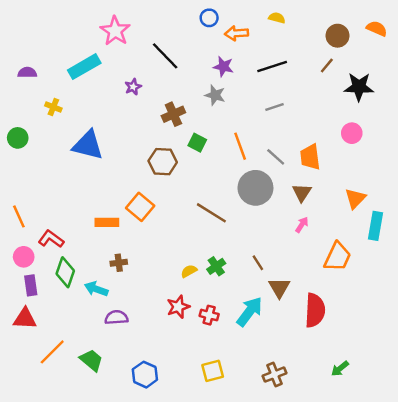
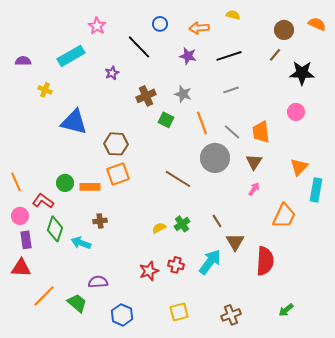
blue circle: (209, 18) -> (160, 24), moved
pink star: (115, 31) -> (97, 26), size x0.7
gray star: (215, 95) -> (183, 94), moved
green circle: (18, 138) -> (65, 183), moved
brown hexagon: (163, 162) -> (116, 144), moved
orange square: (140, 207) -> (118, 174), turned 30
red star: (178, 307) -> (149, 271), moved
purple semicircle: (116, 317) -> (98, 282), moved

